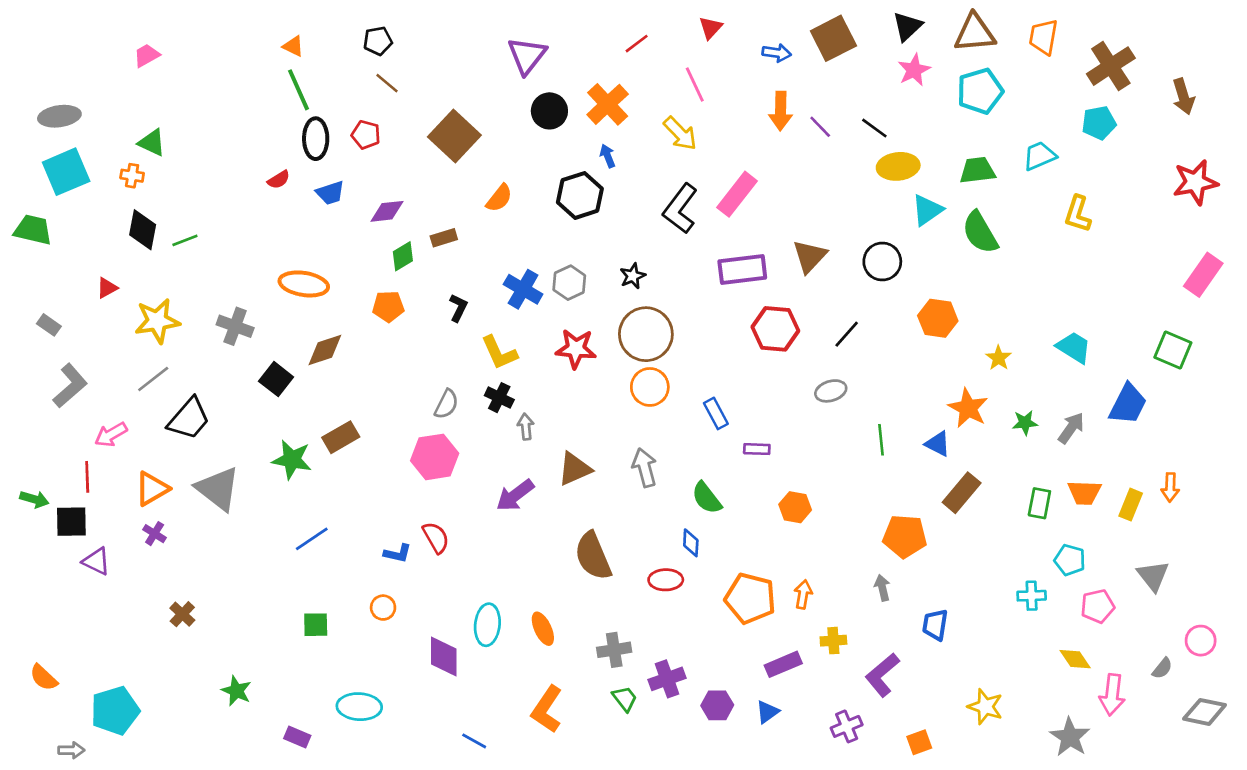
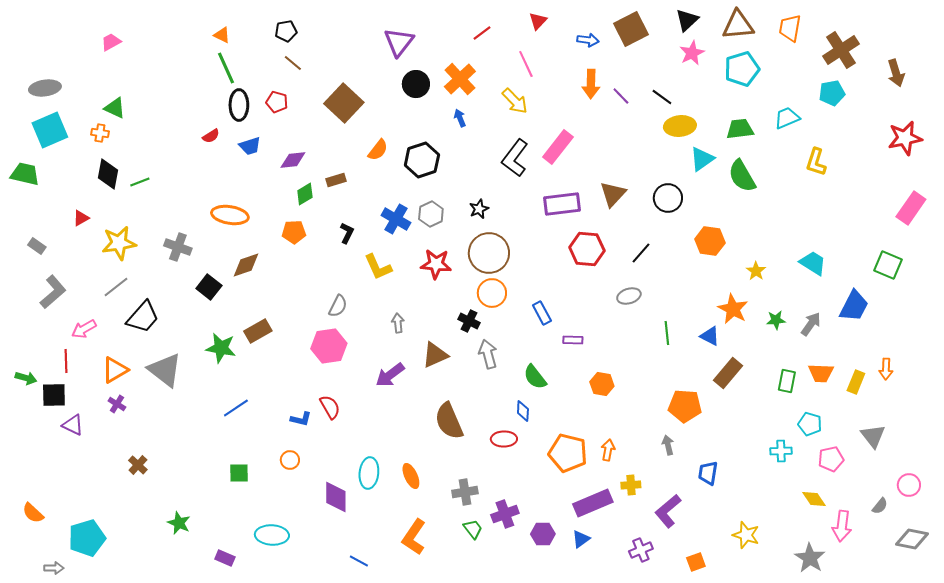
black hexagon: (580, 195) -> (422, 160), moved
black cross: (499, 398) -> (469, 321), moved
purple rectangle: (783, 664) -> (593, 503), size x1.4

